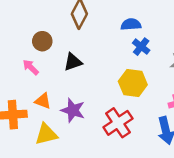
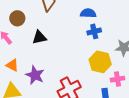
blue cross: (141, 47) -> (94, 31), turned 32
yellow hexagon: (133, 83) -> (100, 62), moved

